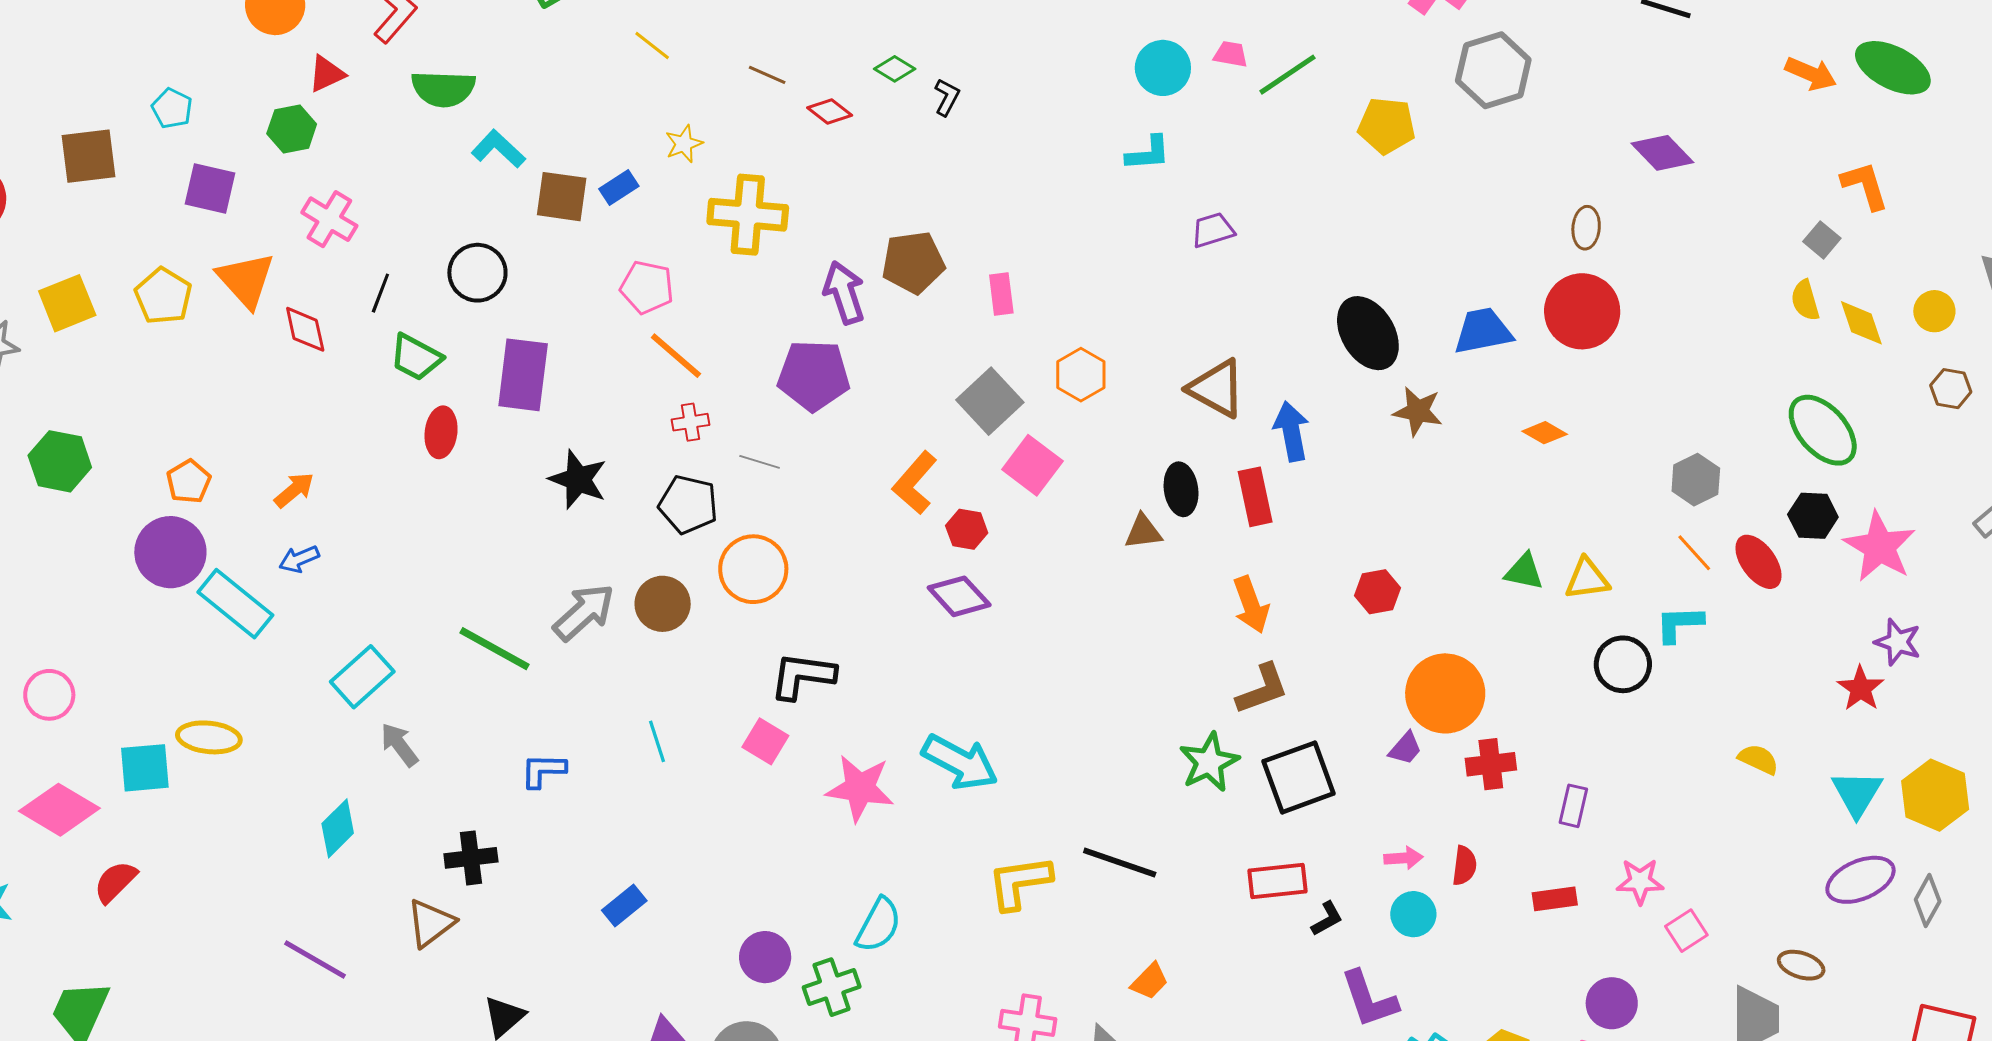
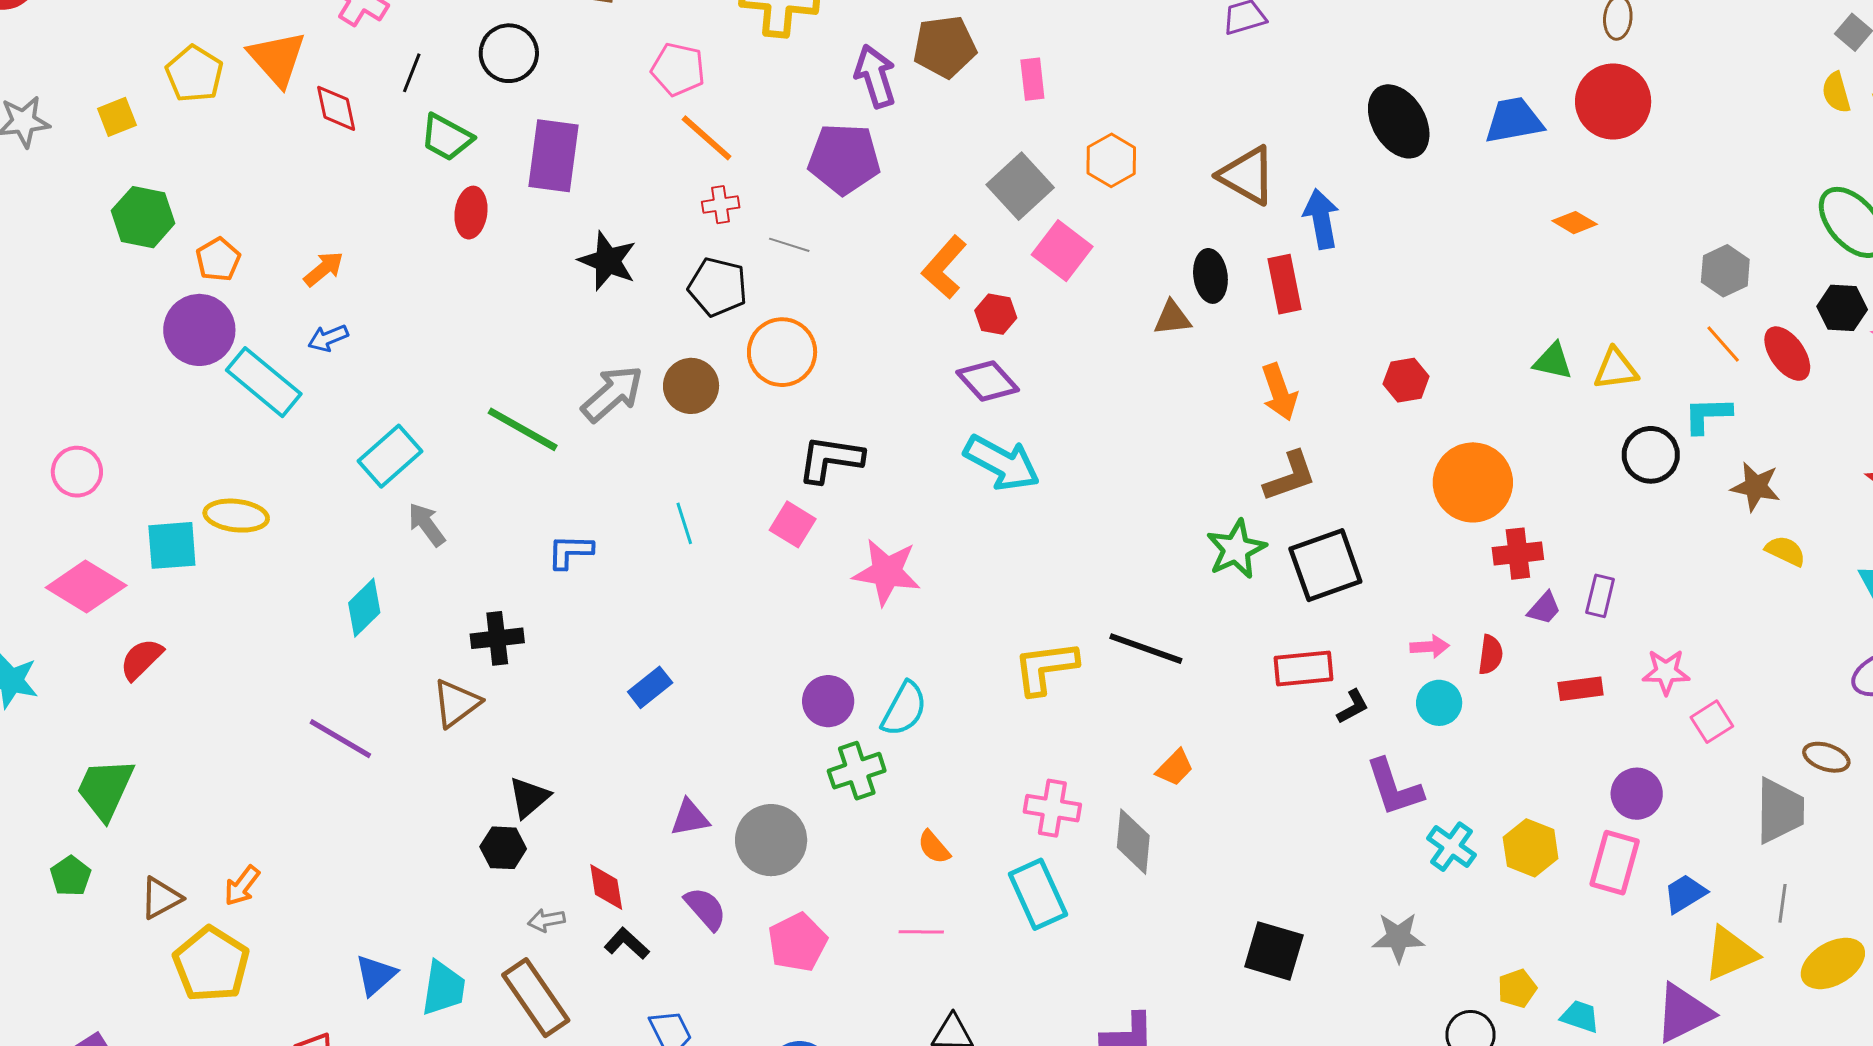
yellow square: (67, 303) -> (117, 117), moved, size x0.7
brown star: (1418, 411) -> (1756, 487), moved
green hexagon: (60, 461) -> (143, 217), moved
purple trapezoid: (1405, 748) -> (1544, 608), moved
cyan arrow: (960, 762) -> (1002, 463), moved
purple circle: (765, 957) -> (828, 701), moved

